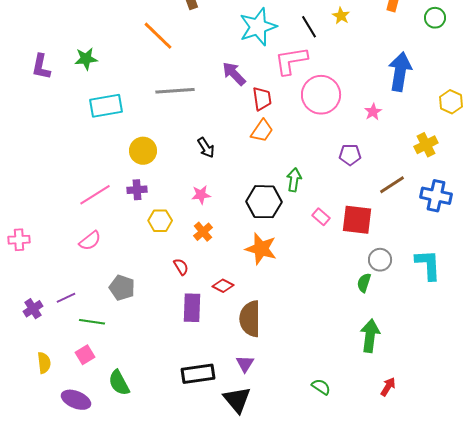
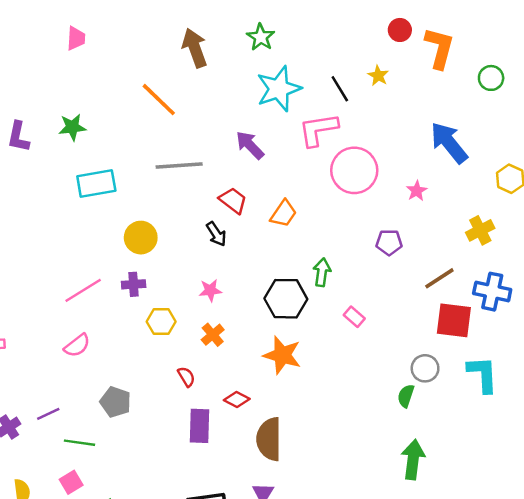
blue arrow: (400, 72) -> (449, 143), turned -48
red trapezoid: (262, 99) -> (233, 200), moved, turned -45
red square: (357, 220) -> (454, 320), moved

